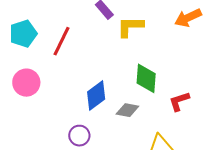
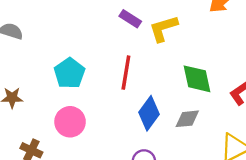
cyan pentagon: (23, 34) -> (69, 73), moved
red line: (61, 41) -> (126, 73), moved

